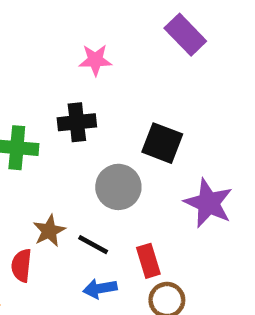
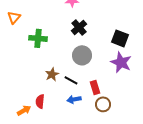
black cross: (77, 122) -> (79, 27), moved, turned -35
black square: (162, 143) -> (120, 38), moved
red semicircle: (21, 265) -> (40, 101), moved

